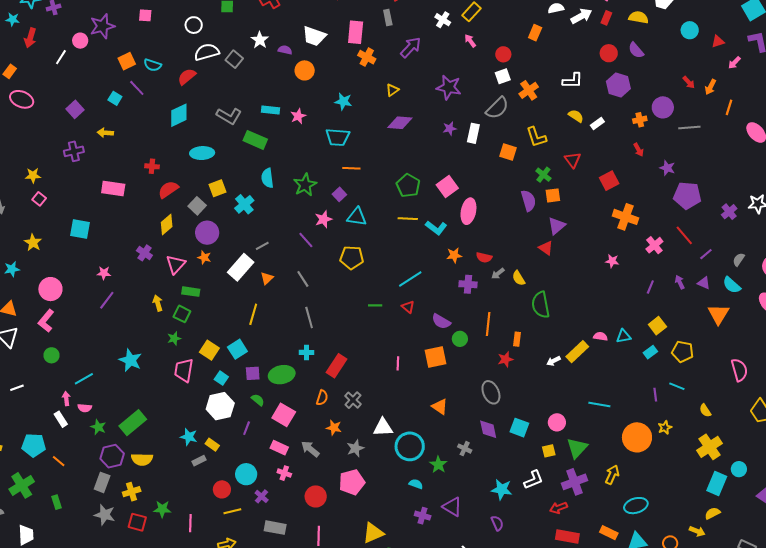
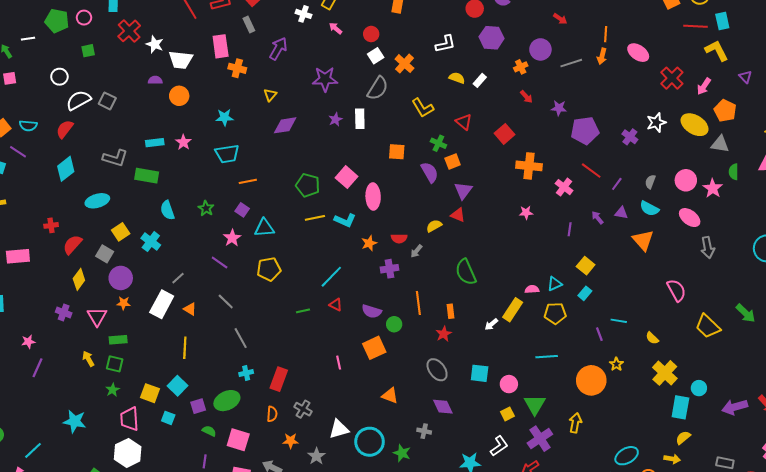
white star: (260, 40) -> (155, 44), moved
orange arrow: (710, 87) -> (602, 56), moved
orange square: (508, 152) -> (397, 152), moved
green star: (305, 185) -> (206, 208), size x0.7
orange triangle: (267, 278) -> (190, 309), turned -32
yellow semicircle: (519, 278) -> (434, 226), moved, turned 105
yellow pentagon: (683, 352) -> (555, 313), moved
white hexagon: (220, 406) -> (128, 453), moved
cyan square: (519, 428) -> (480, 373), moved
cyan ellipse: (636, 506) -> (627, 456), moved

